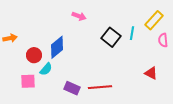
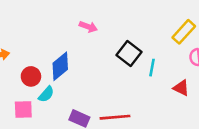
cyan line: (132, 33) -> (152, 68), moved
red triangle: (151, 73) -> (181, 88), moved

